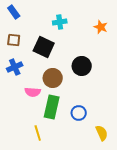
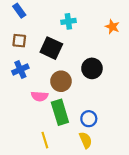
green rectangle: (52, 107) -> (60, 112), turned -30
yellow semicircle: (102, 133) -> (86, 140), moved

